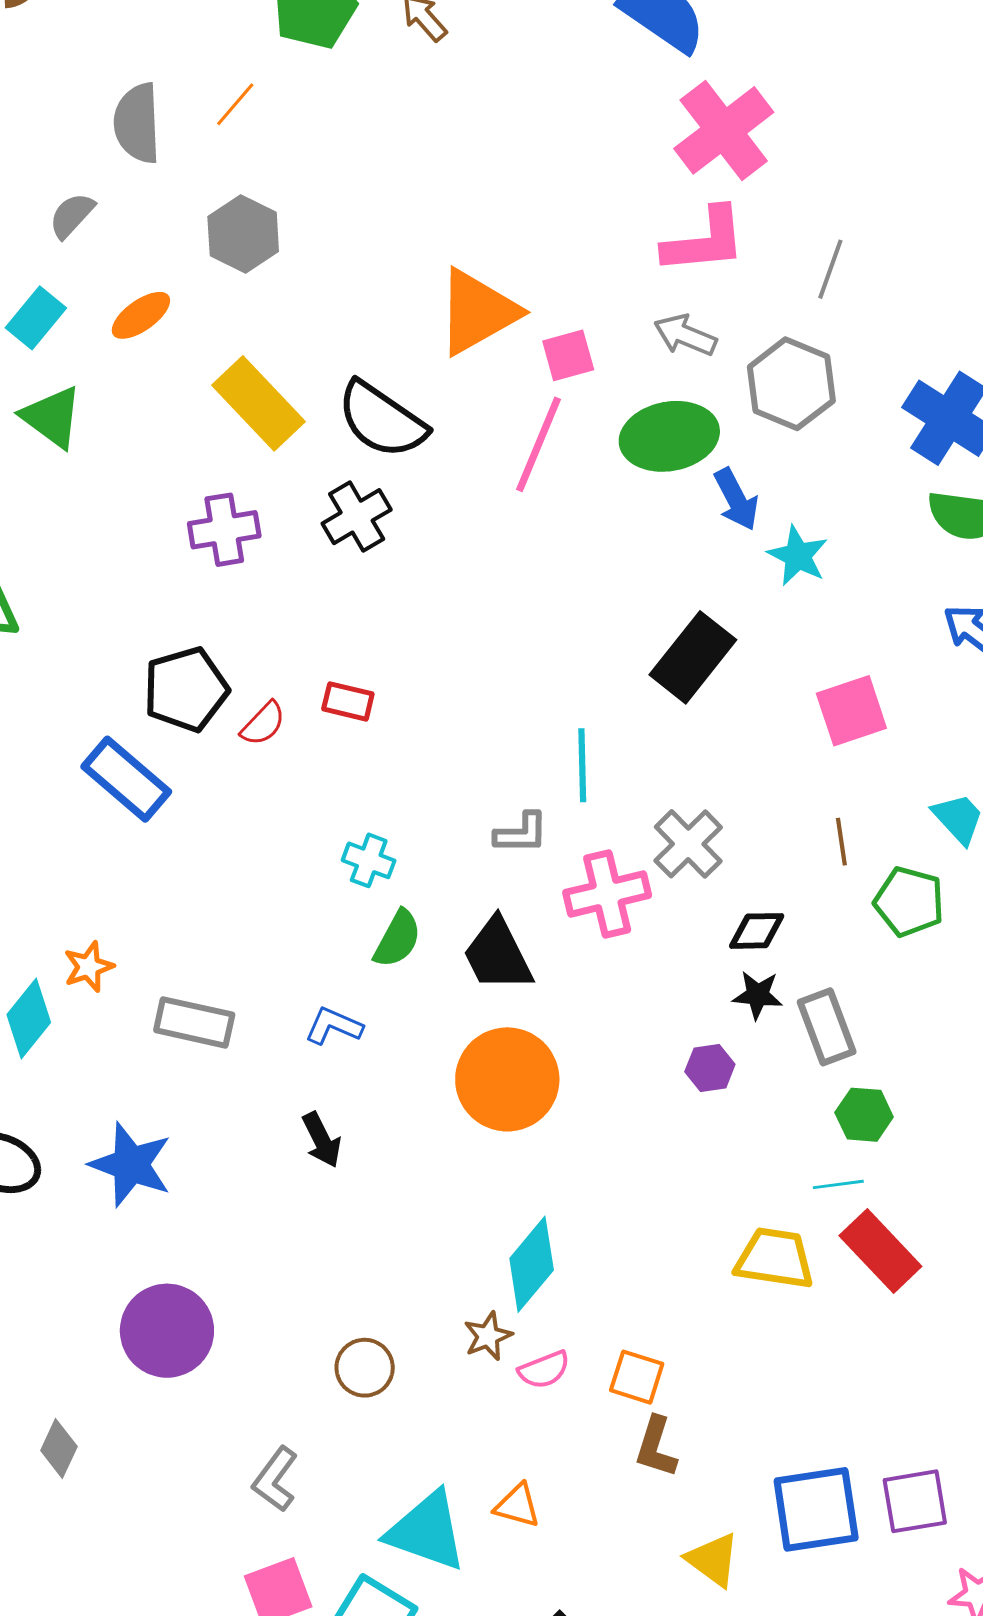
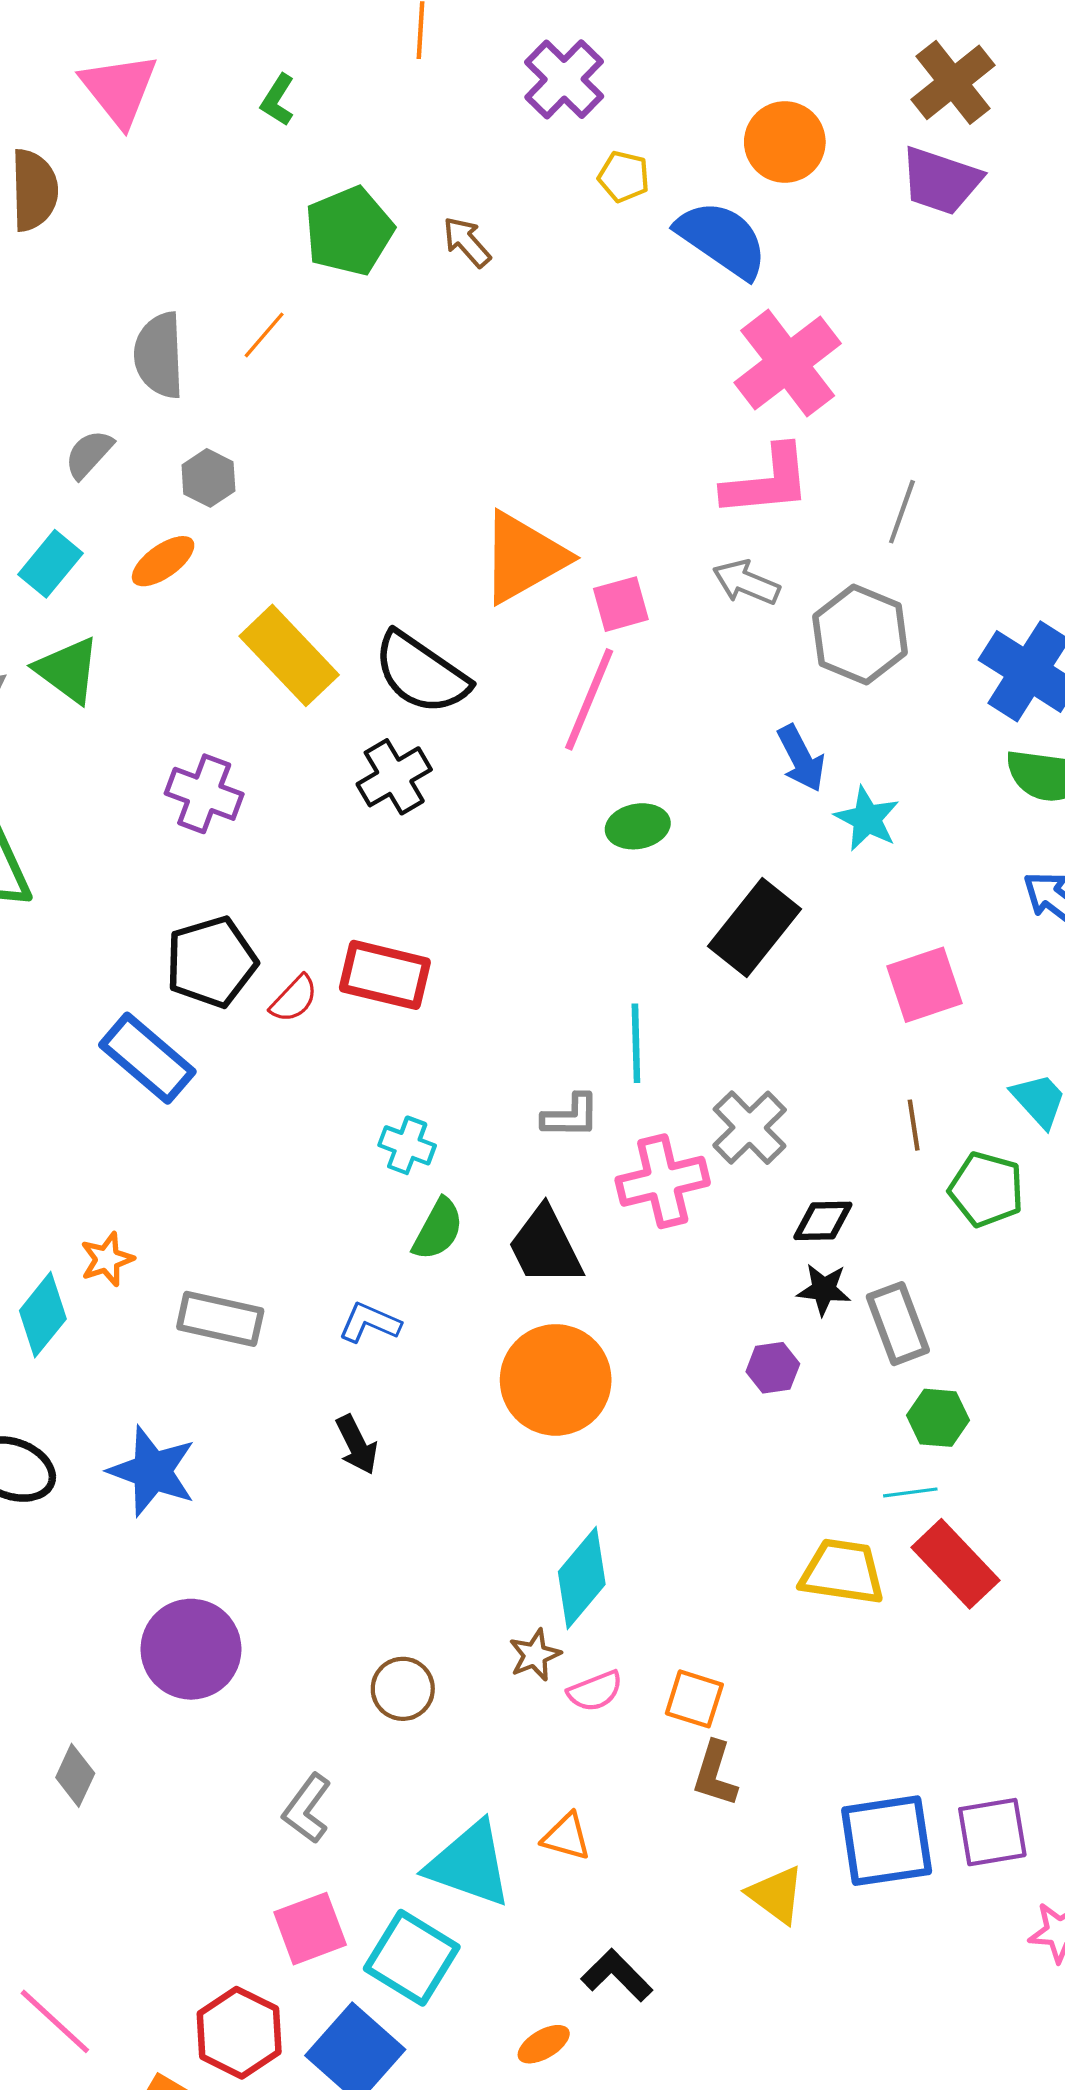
gray hexagon: (243, 234) -> (208, 478), moved, size x0.7
green ellipse: (669, 436) -> (638, 826), moved, size x0.6
purple cross: (224, 530) -> (204, 794), moved, turned 30
red rectangle: (348, 701) -> (385, 975), size x1.6

